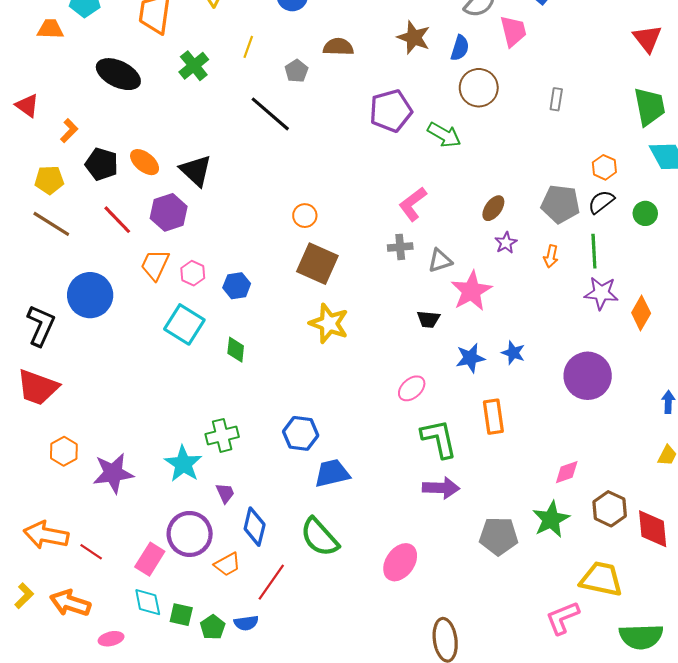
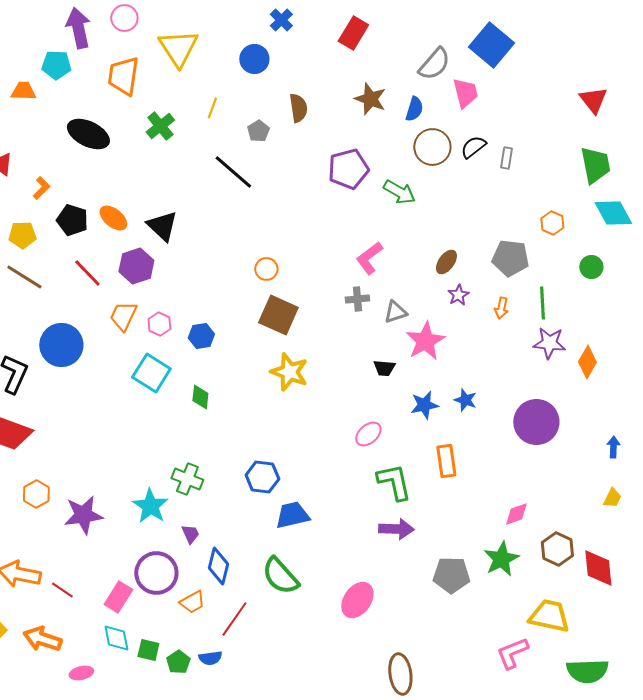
brown semicircle: (338, 47) -> (298, 108), turned 80
black semicircle: (601, 202) -> (473, 147), moved
green cross: (222, 435) -> (187, 479), turned 36

